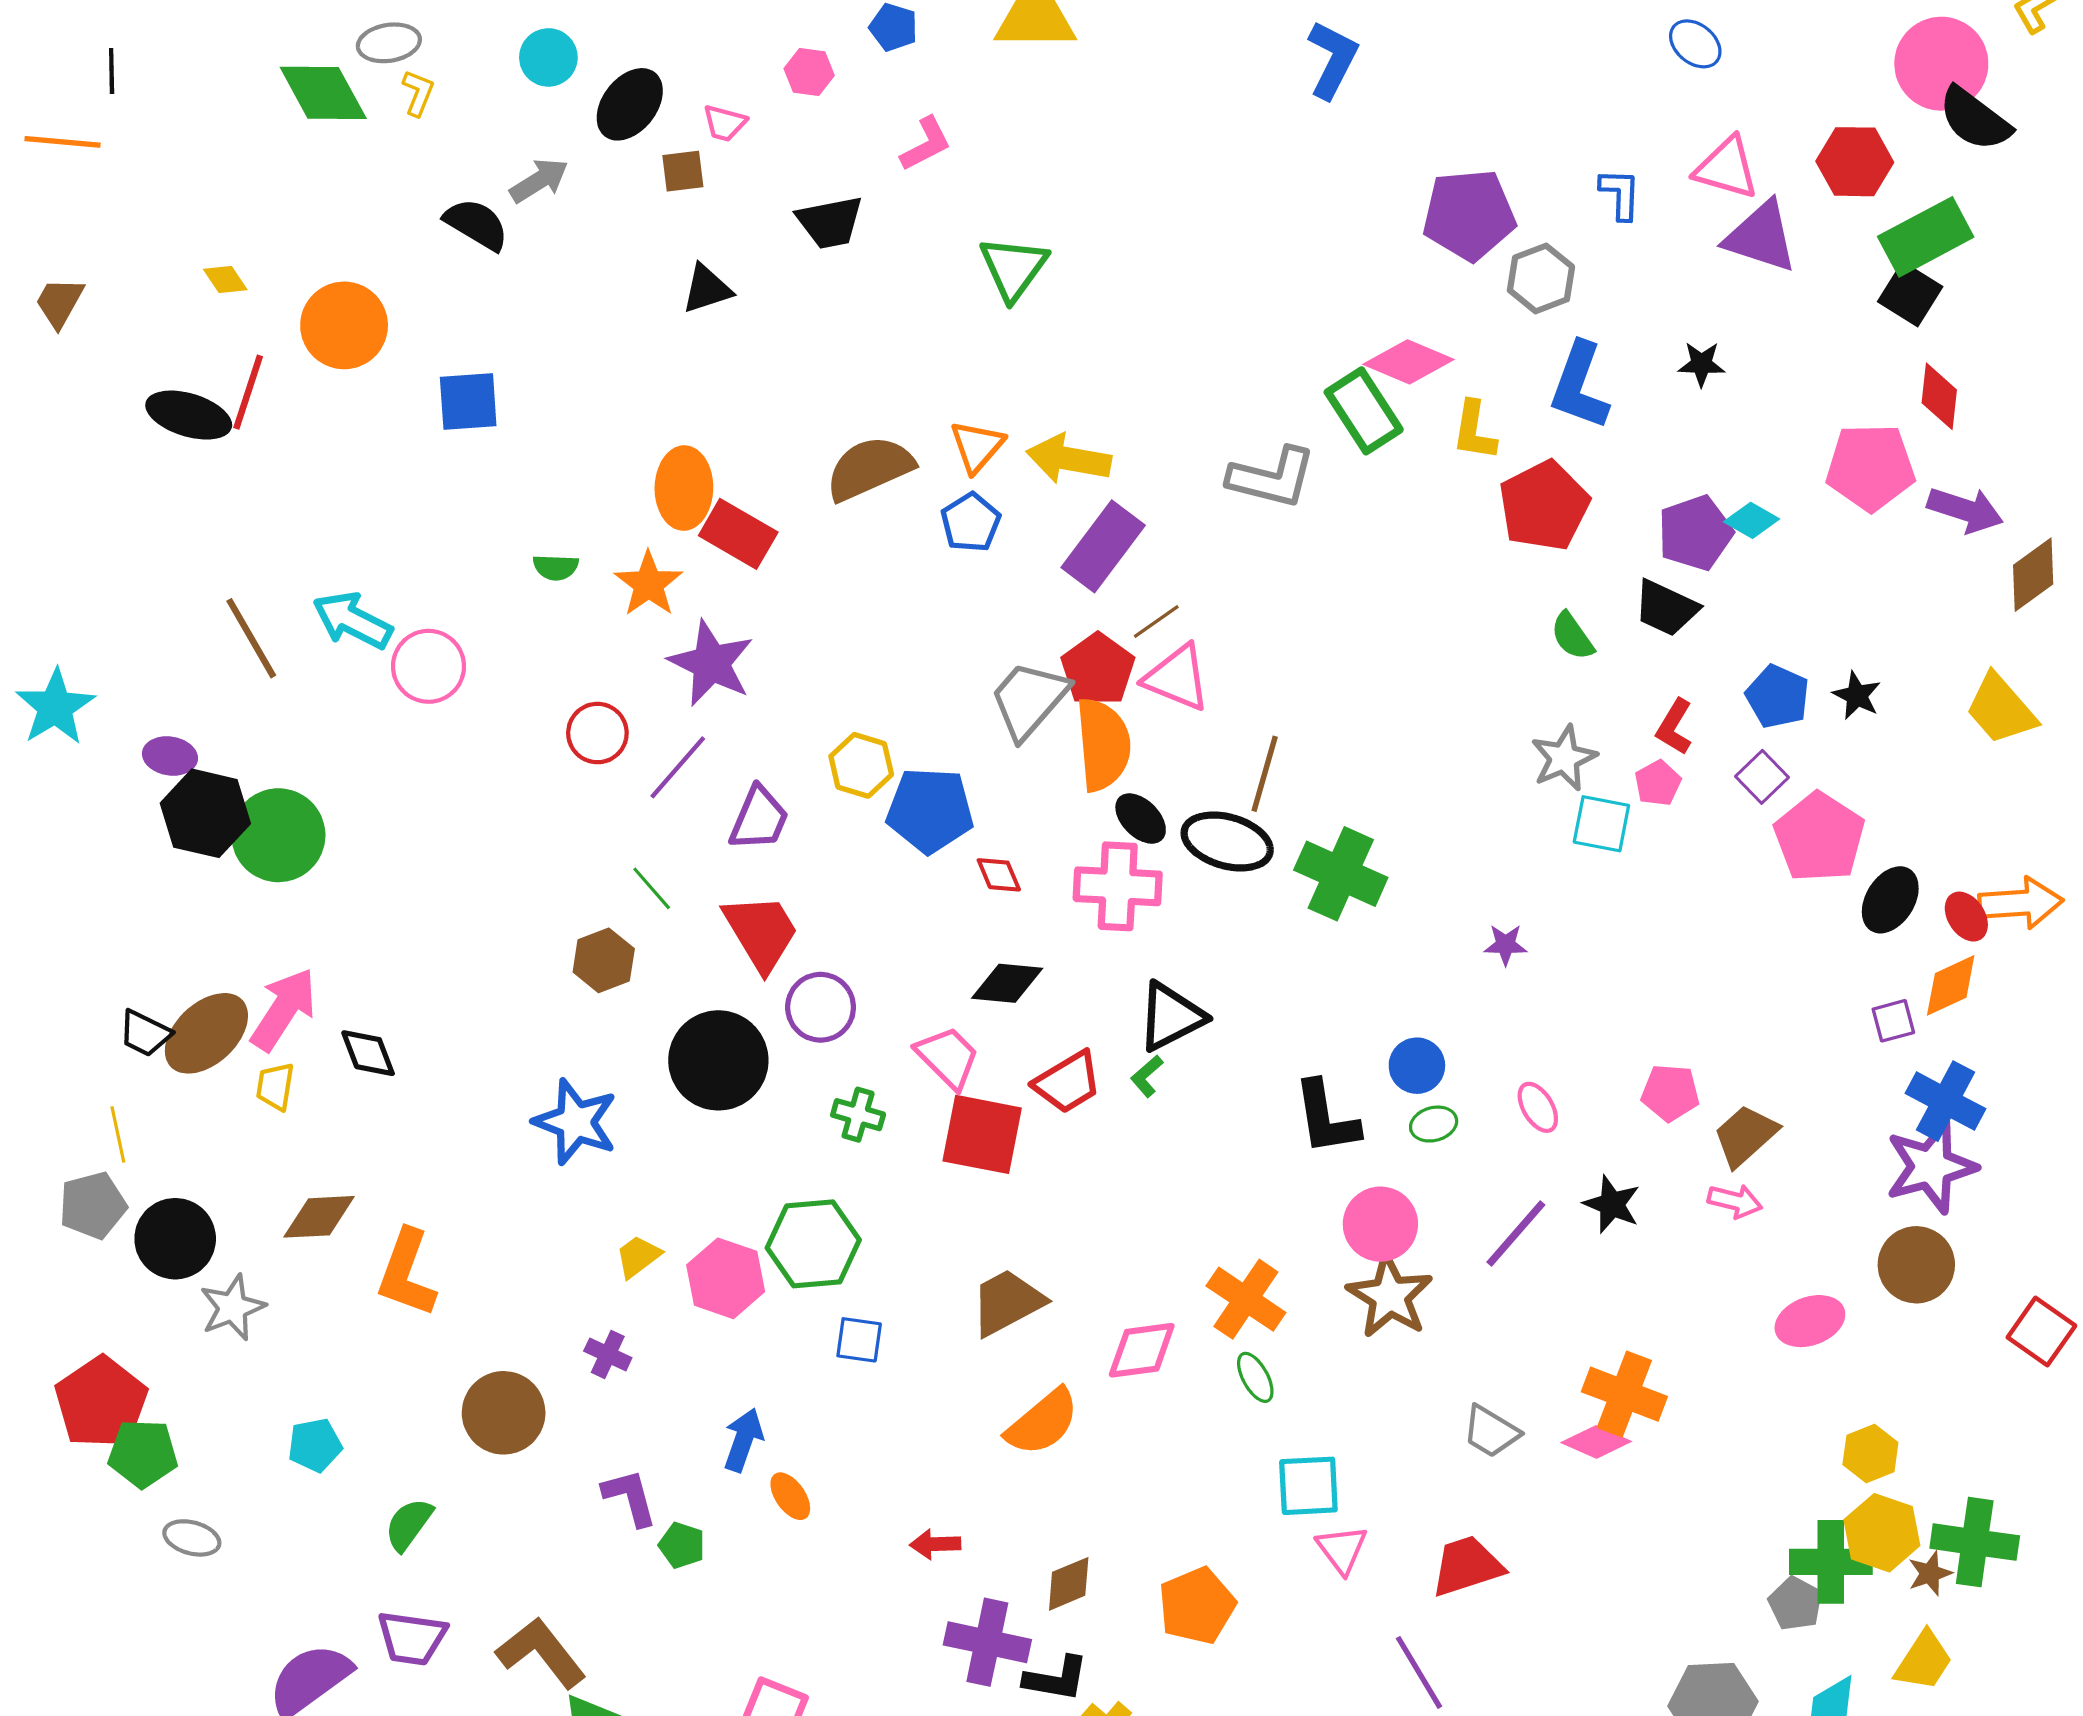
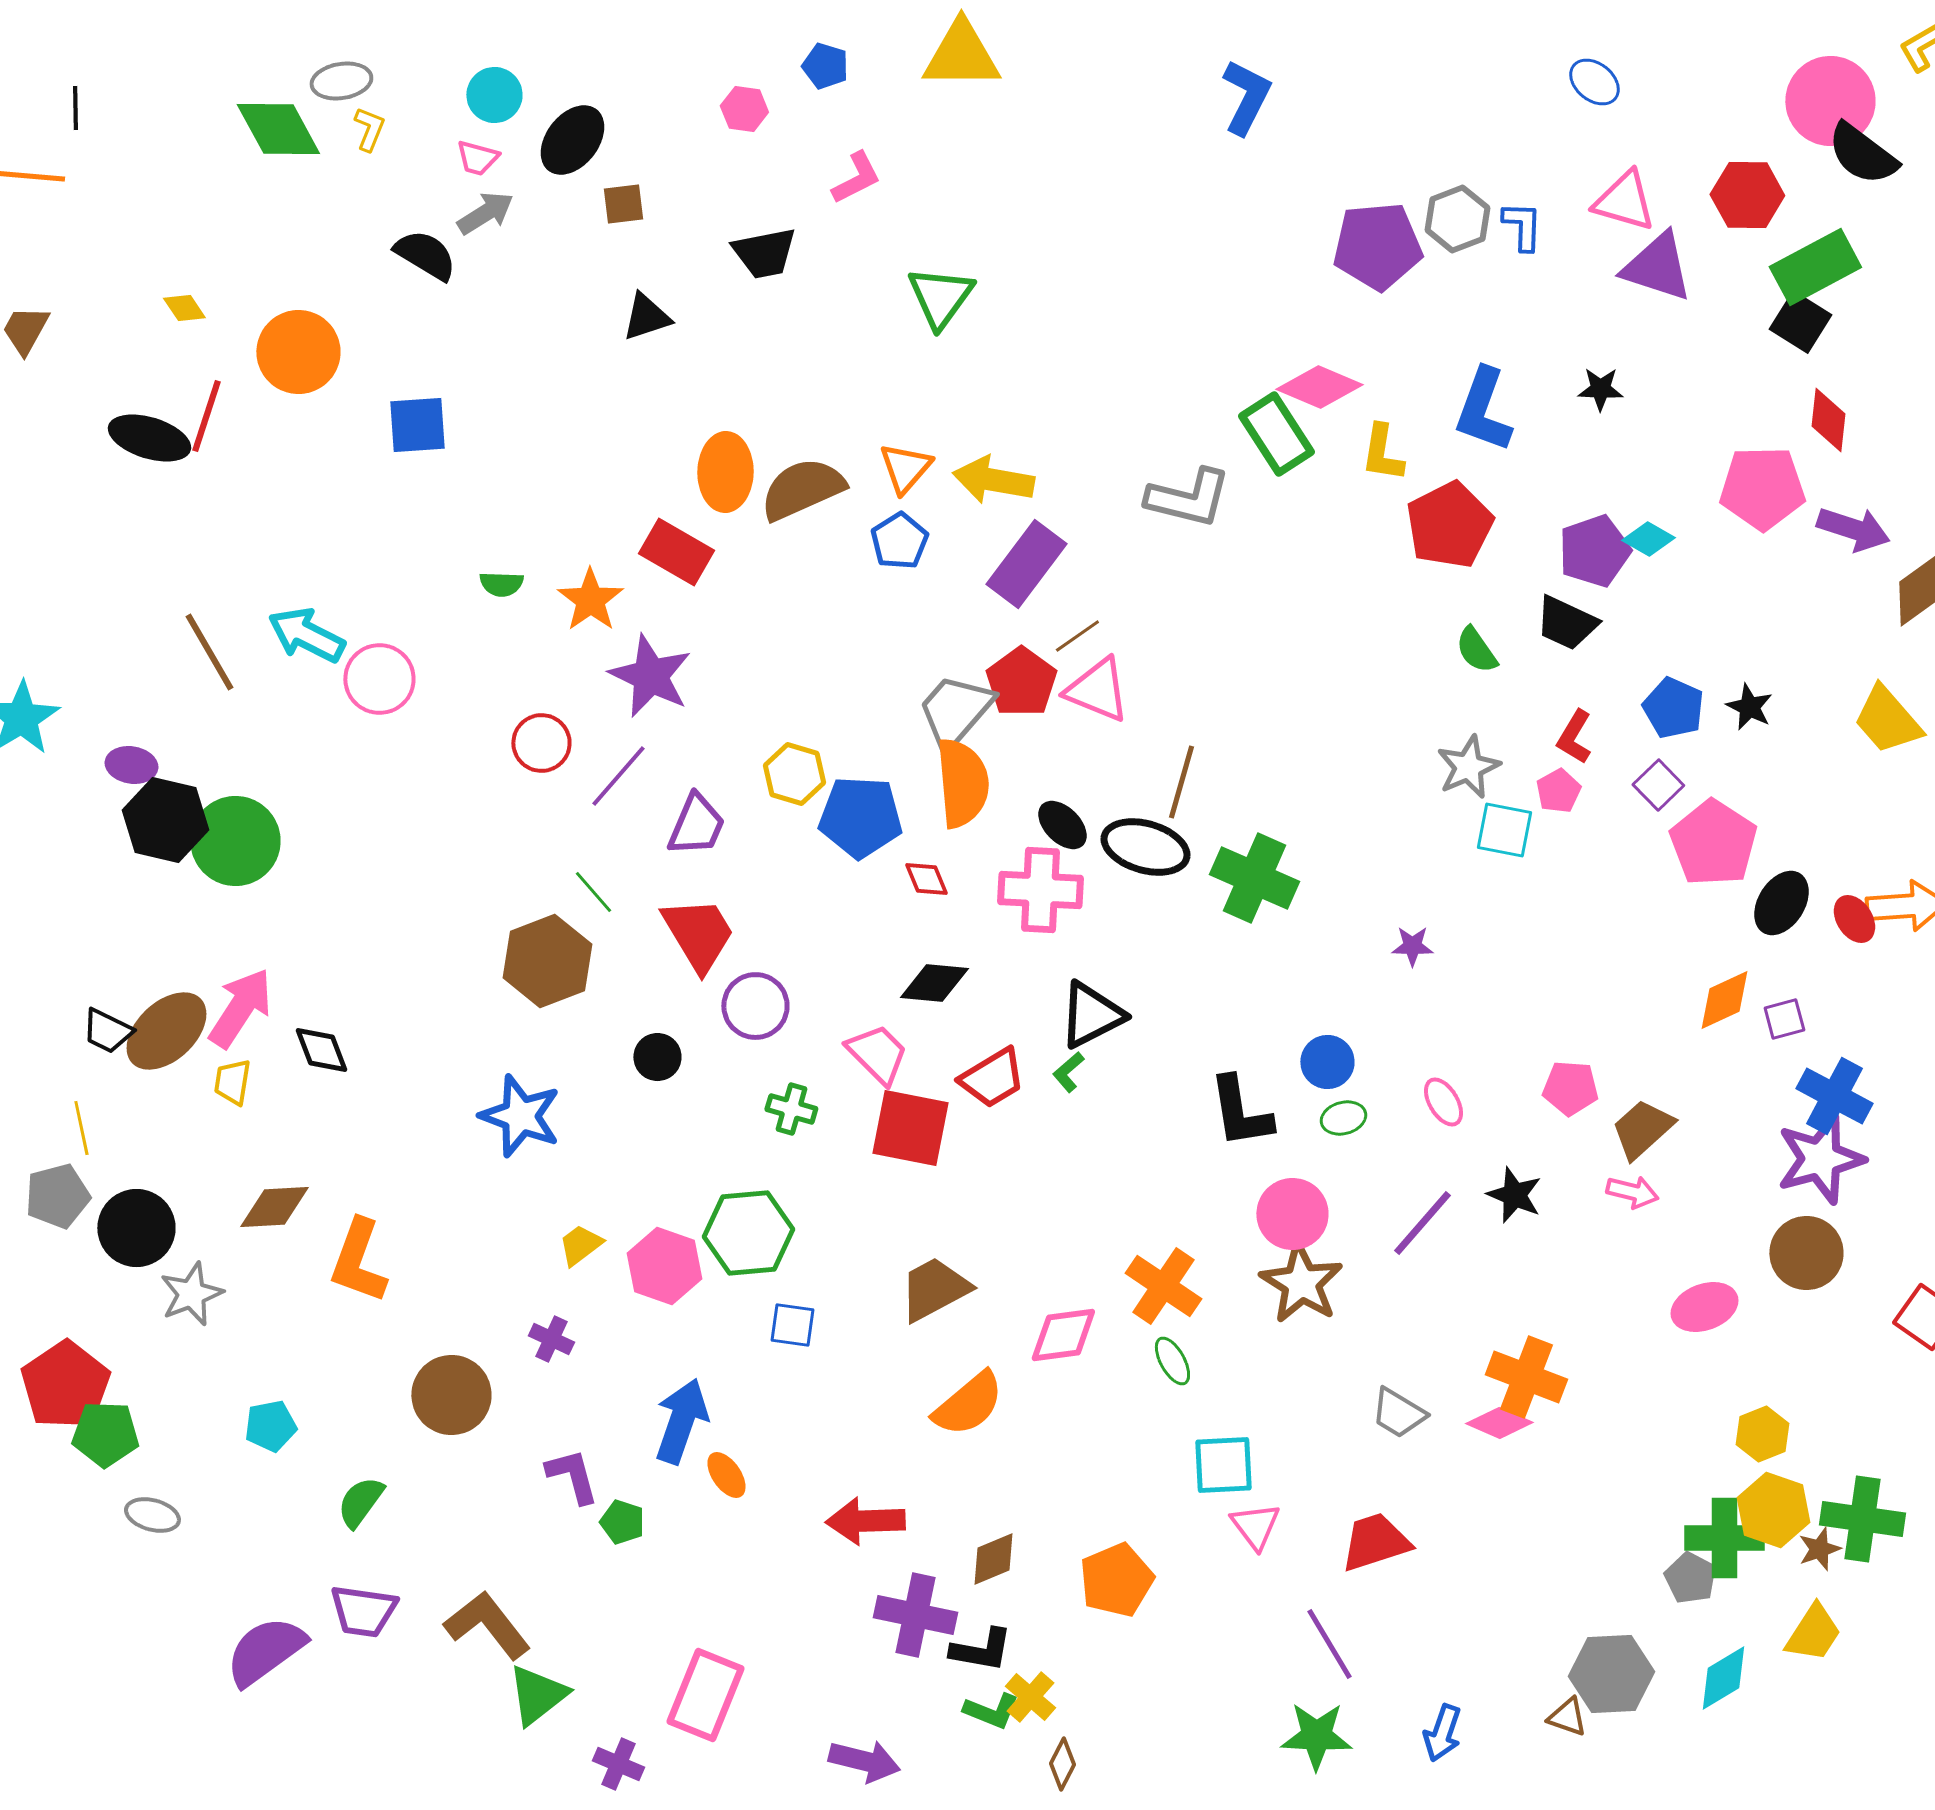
pink trapezoid: (725, 123) -> (477, 158), moved
gray hexagon: (1541, 278) -> (1457, 219), moved
orange ellipse: (684, 488) -> (725, 472), moved
orange semicircle: (1103, 745) -> (962, 783), moved
brown hexagon: (604, 960) -> (547, 961), size x1.5
orange diamond: (1951, 985) -> (1724, 1000), moved
black circle: (718, 1060) -> (657, 1057), size x0.5
blue arrow: (743, 1440) -> (681, 1421), size x1.4
red arrow: (935, 1544) -> (865, 1521), size x1.6

